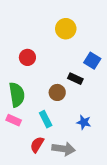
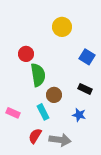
black rectangle: (75, 79) -> (85, 89), moved
brown circle: (57, 92) -> (54, 95), moved
green semicircle: (17, 95) -> (38, 75), moved

